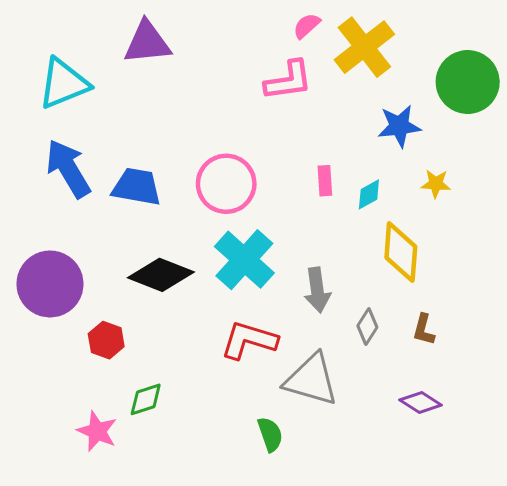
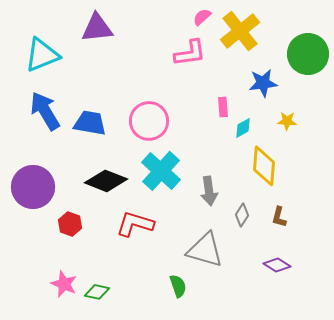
pink rectangle: (325, 181) -> (223, 107), moved
red L-shape: (249, 340) -> (135, 224), moved
green diamond: (146, 399) -> (97, 292), moved, turned 30

